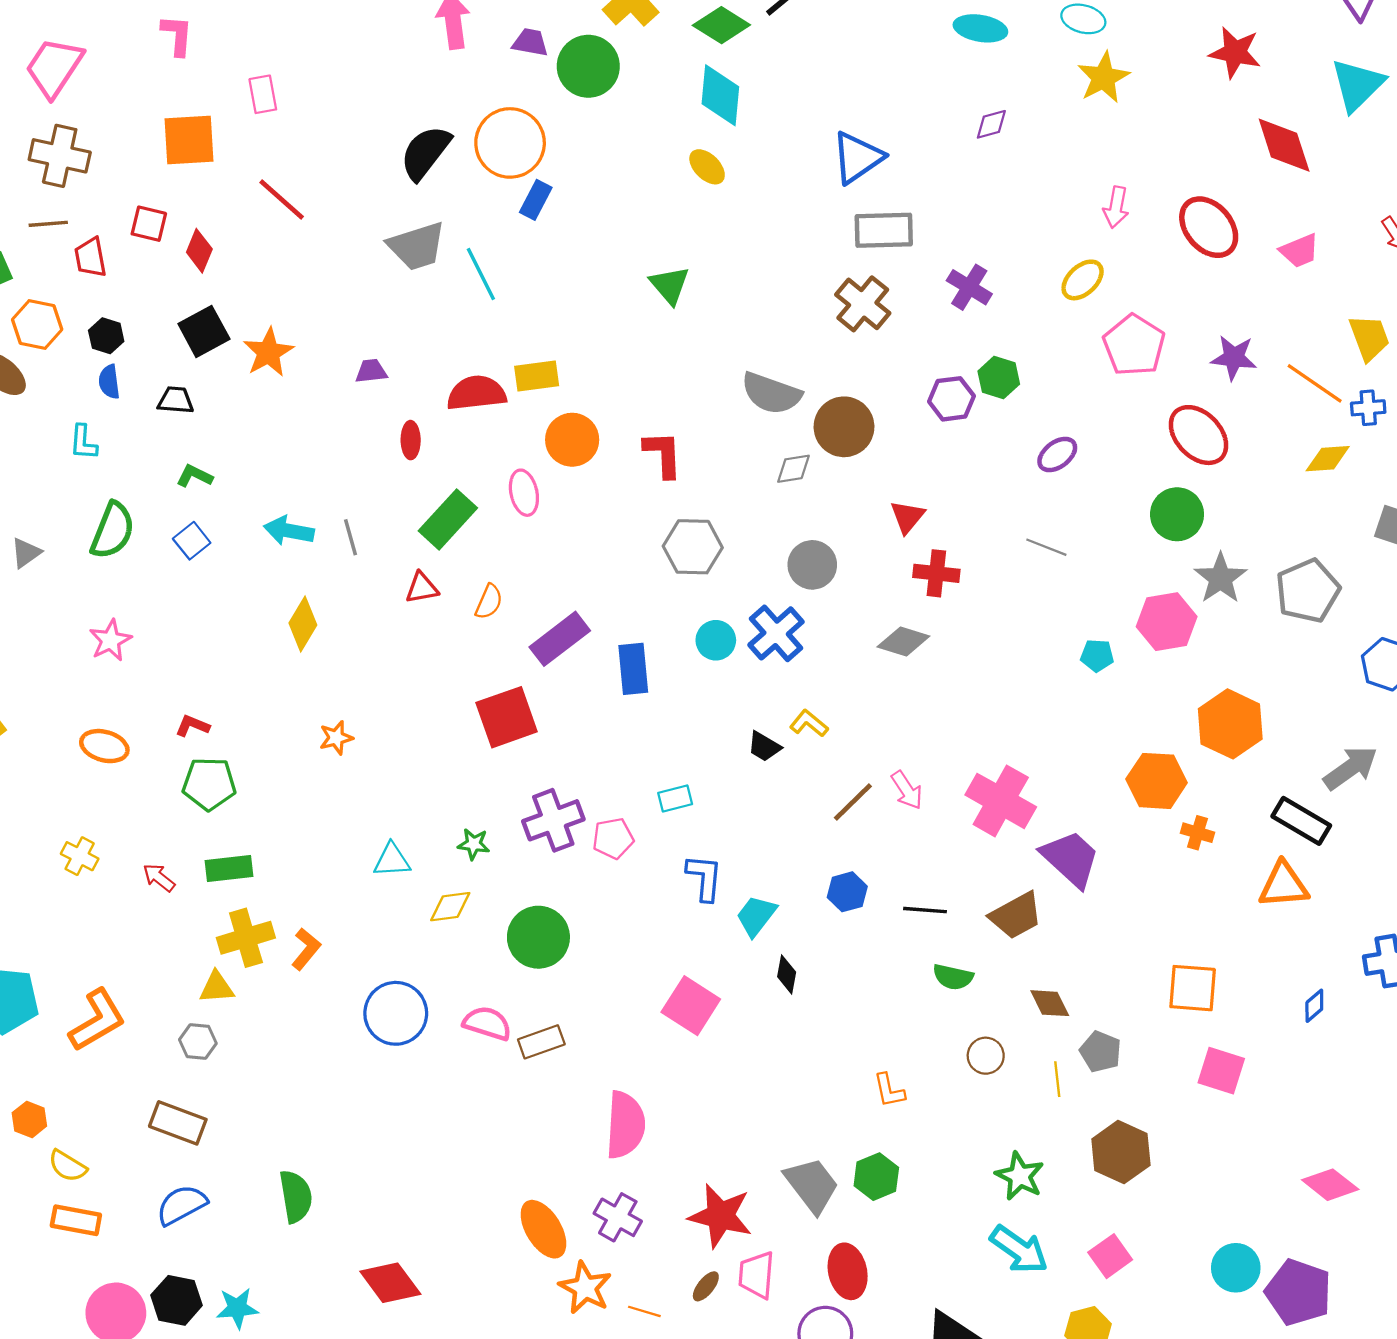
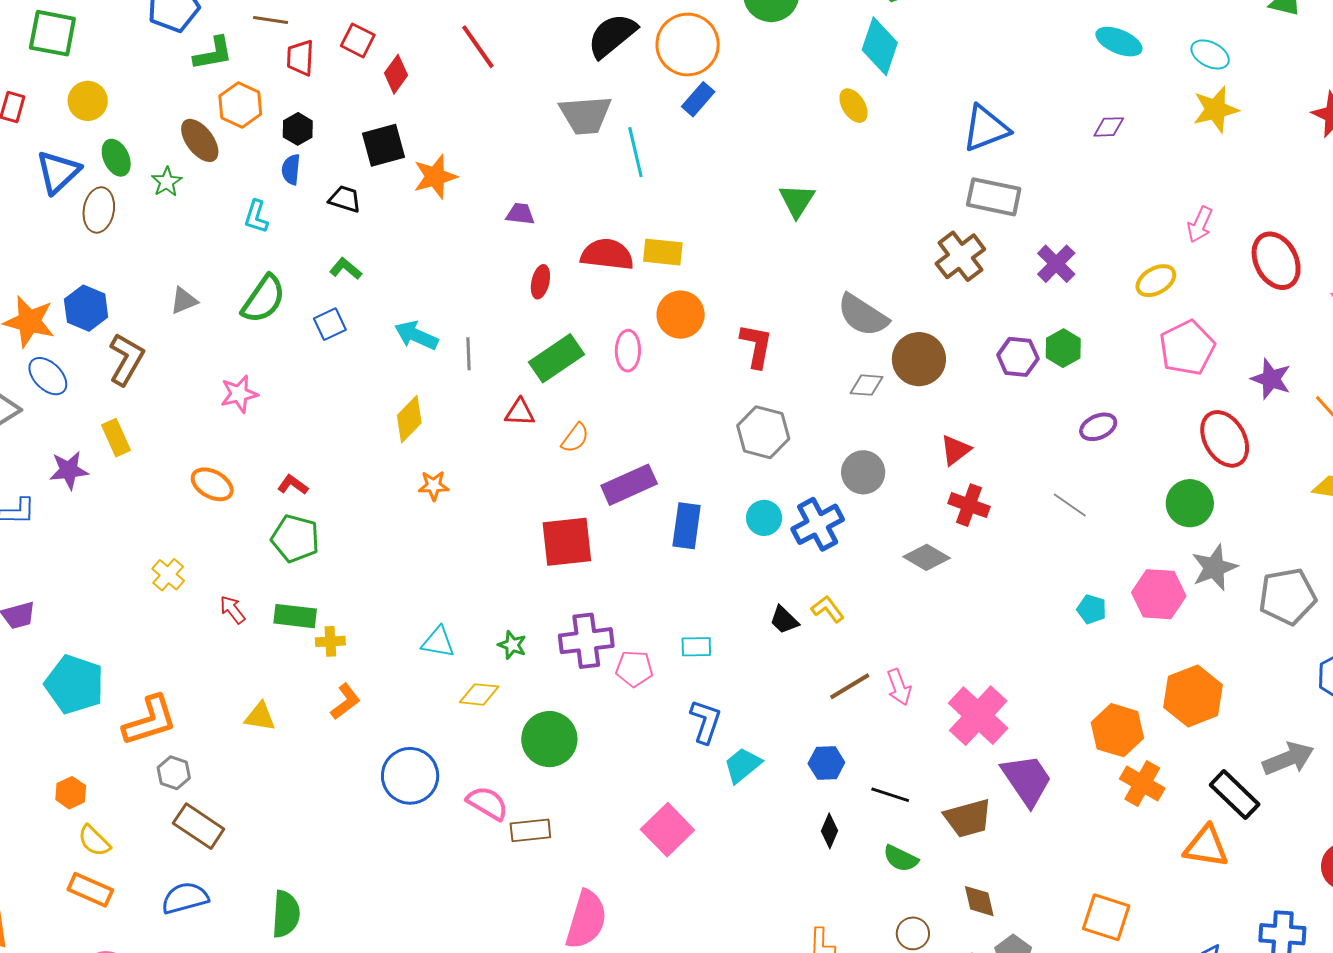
orange star: (336, 738) -> (434, 486), moved
orange cross: (1197, 833) -> (1142, 784), size x1.5
yellow cross: (246, 938) -> (330, 641), moved, size x0.6
black diamond: (787, 974) -> (829, 831), moved
gray hexagon: (198, 1042) -> (174, 773), moved

